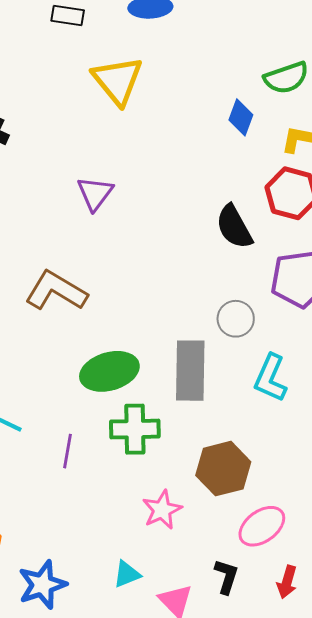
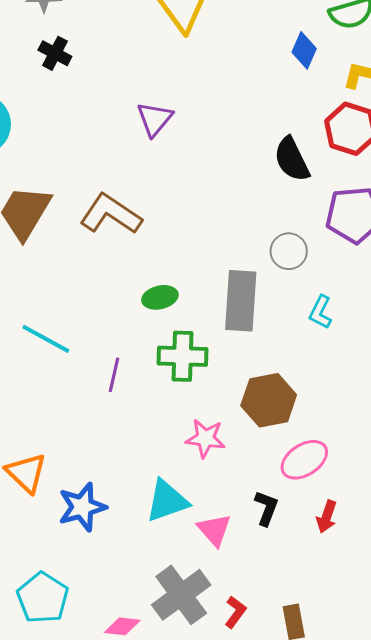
green ellipse: (109, 371) -> (160, 297), size x0.6
cyan L-shape: (271, 378) -> (320, 312), size x0.7
pink star: (162, 510) -> (205, 438), turned 30
cyan triangle: (127, 574) -> (167, 501), size x1.6

